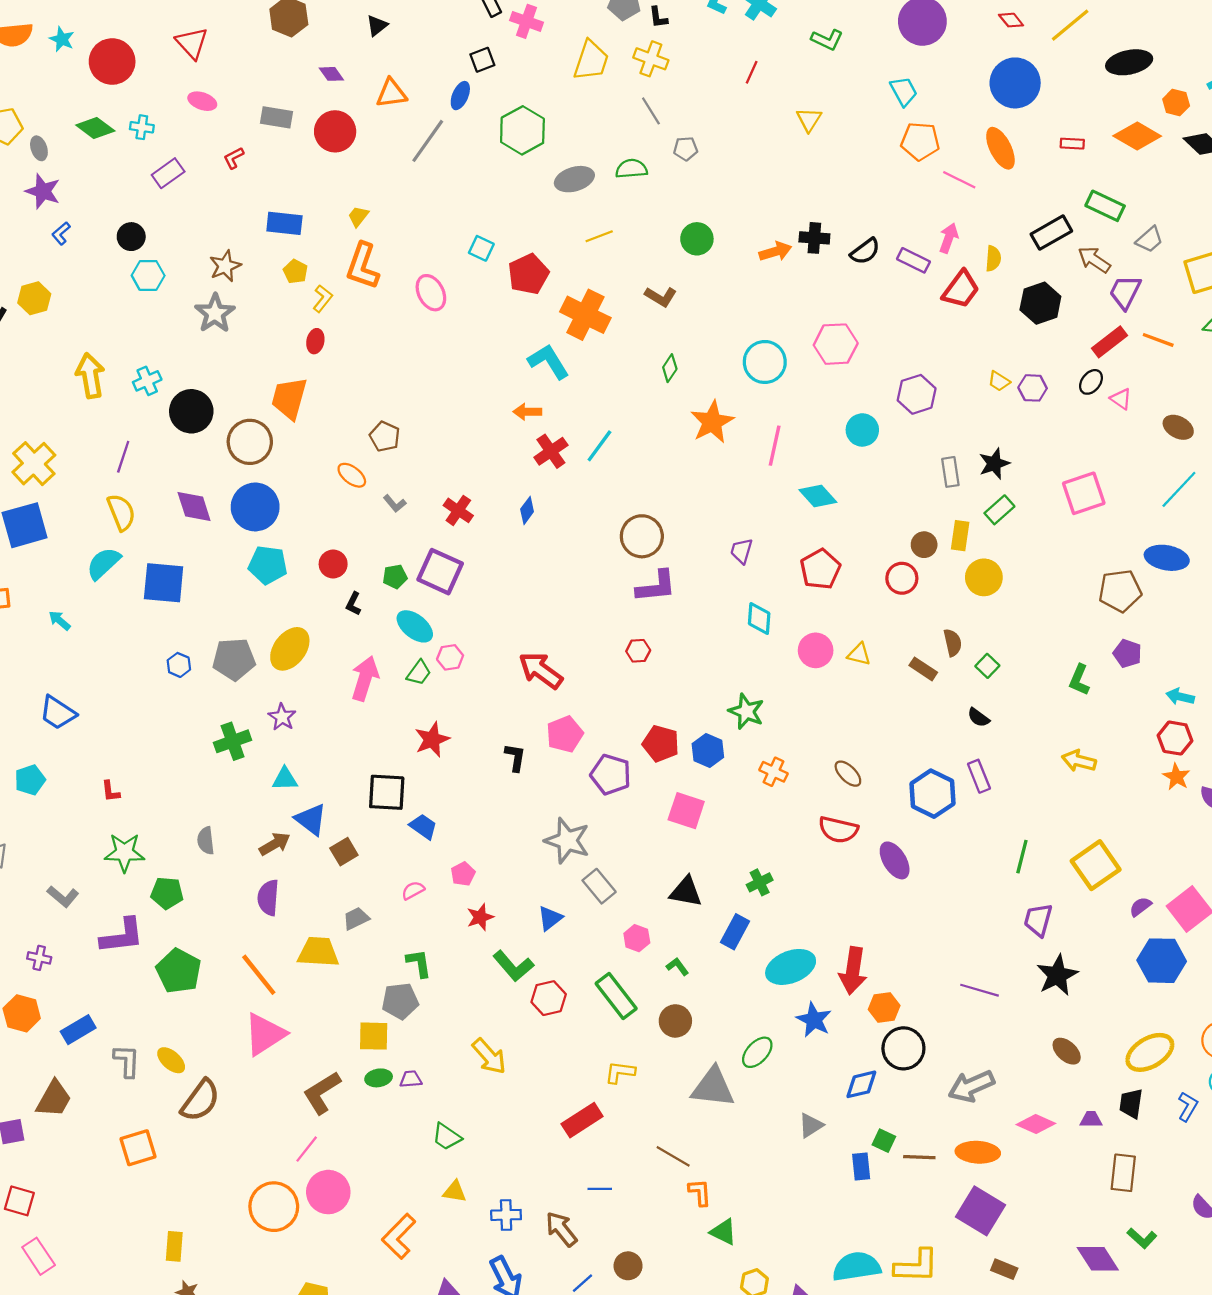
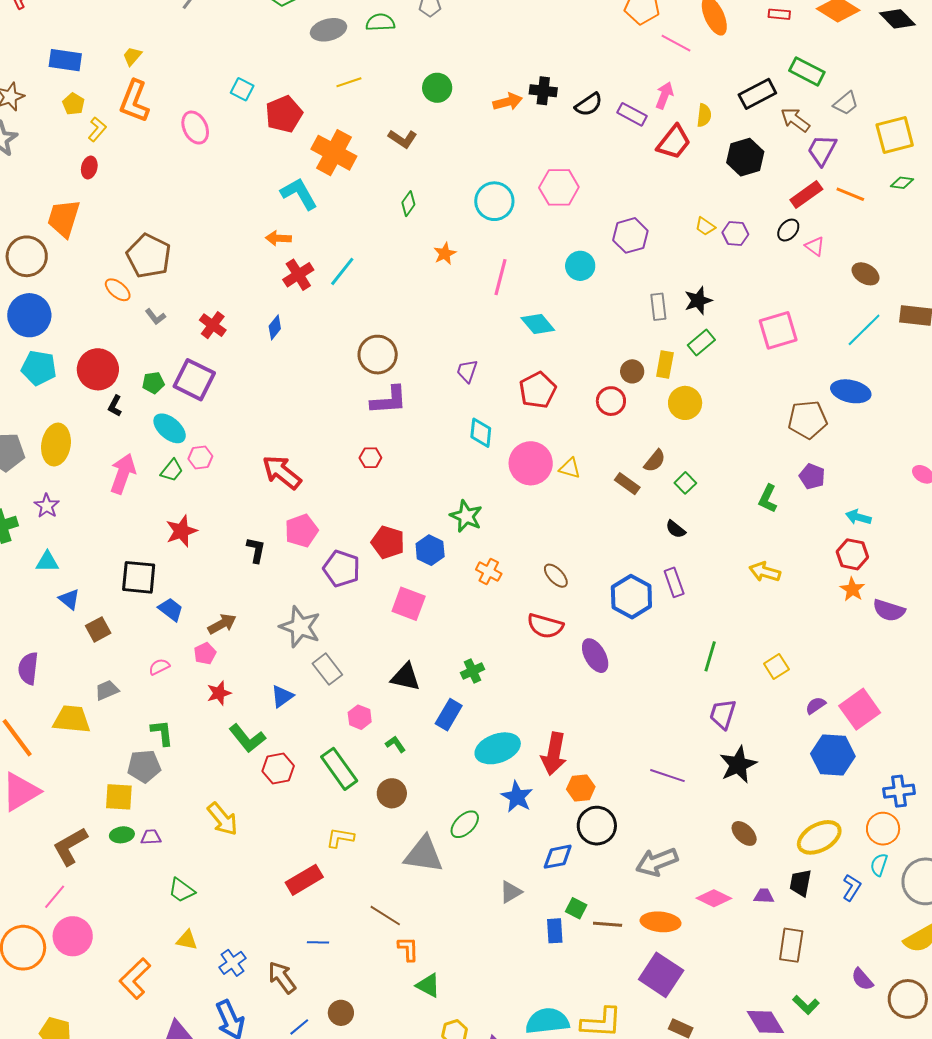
orange star: (712, 422) -> (445, 254), size x0.6
brown pentagon: (385, 436) -> (149, 256), size x1.6
red circle: (333, 564) -> (98, 369), size x1.6
brown semicircle: (953, 643) -> (655, 461), turned 50
yellow ellipse: (290, 649) -> (56, 445), turned -30
pink circle: (816, 650) -> (531, 463), size x1.4
blue triangle: (311, 819) -> (69, 599), size x0.7
brown arrow: (275, 844) -> (222, 624), moved
yellow square: (1096, 865) -> (776, 667), size x0.6
blue cross: (506, 1215) -> (233, 963), turned -36

